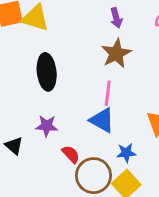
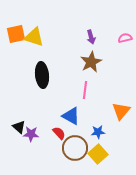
blue triangle: (102, 120) -> (71, 116), moved
purple star: (47, 126) -> (31, 134), moved

